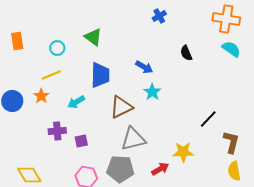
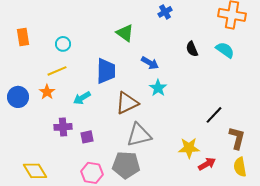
green triangle: (93, 37) -> (125, 33), moved
cyan semicircle: (231, 49) -> (225, 50), moved
red arrow: (160, 169) -> (207, 164), moved

